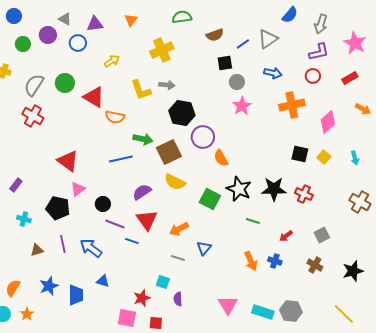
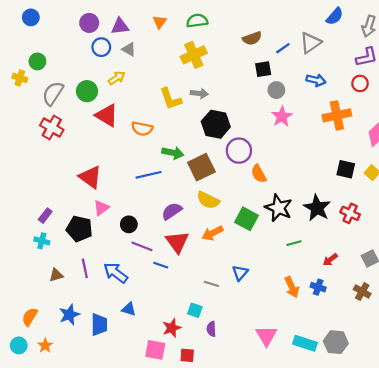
green semicircle: (182, 17) -> (197, 21), moved
gray triangle: (65, 19) -> (129, 49), moved
purple circle: (48, 35) -> (89, 23), moved
green circle: (23, 44) -> (37, 61), moved
yellow arrow: (112, 61) -> (117, 78), moved
red triangle: (94, 97) -> (107, 115), moved
purple rectangle: (16, 185) -> (45, 216), moved
black star: (274, 189) -> (317, 208), turned 30
green line: (253, 221) -> (294, 243), turned -32
orange arrow: (179, 229) -> (212, 233), moved

